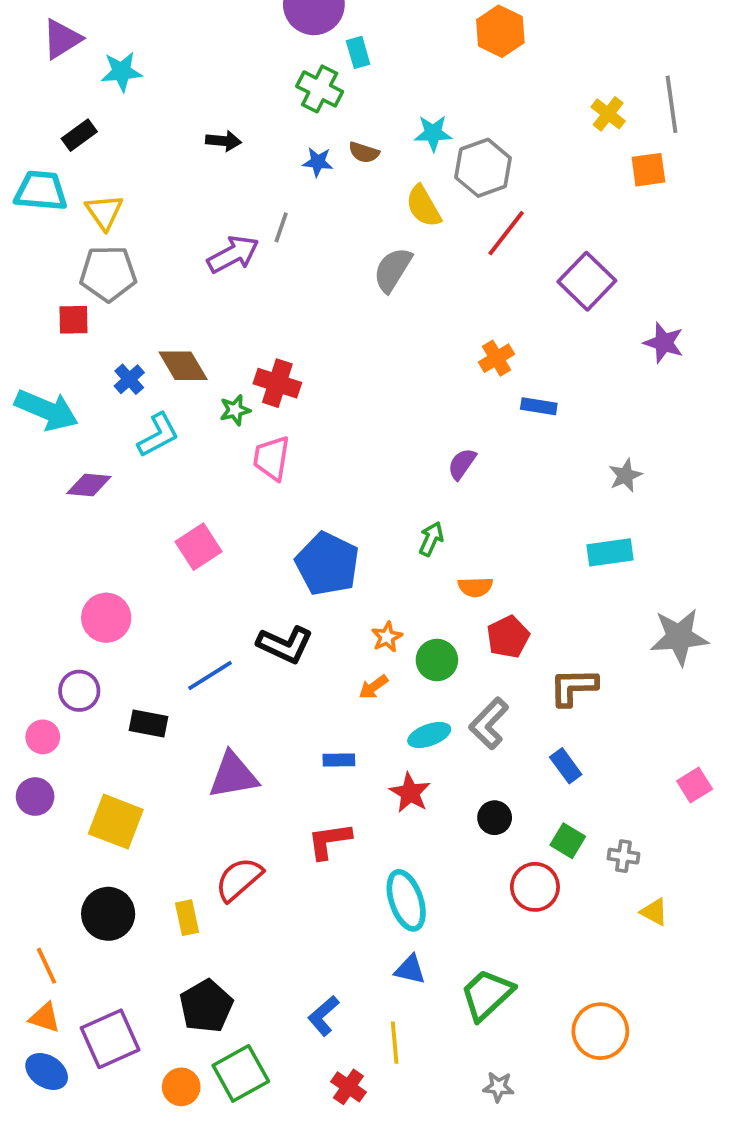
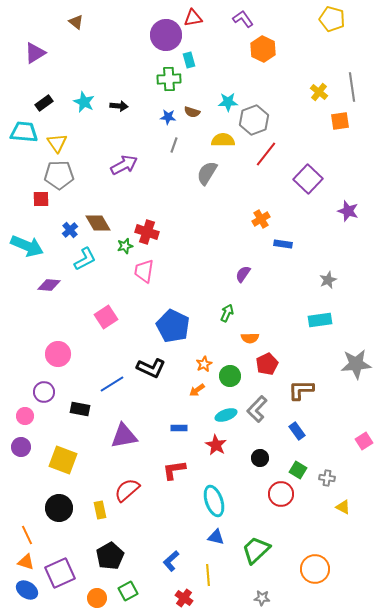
cyan star: (122, 72) -> (84, 102), moved, turned 30
green cross: (320, 89) -> (169, 79), turned -30
yellow semicircle: (423, 206) -> (223, 140), turned 120
gray line: (281, 227) -> (174, 145), moved
green square: (241, 1073) -> (128, 591), size x0.7

